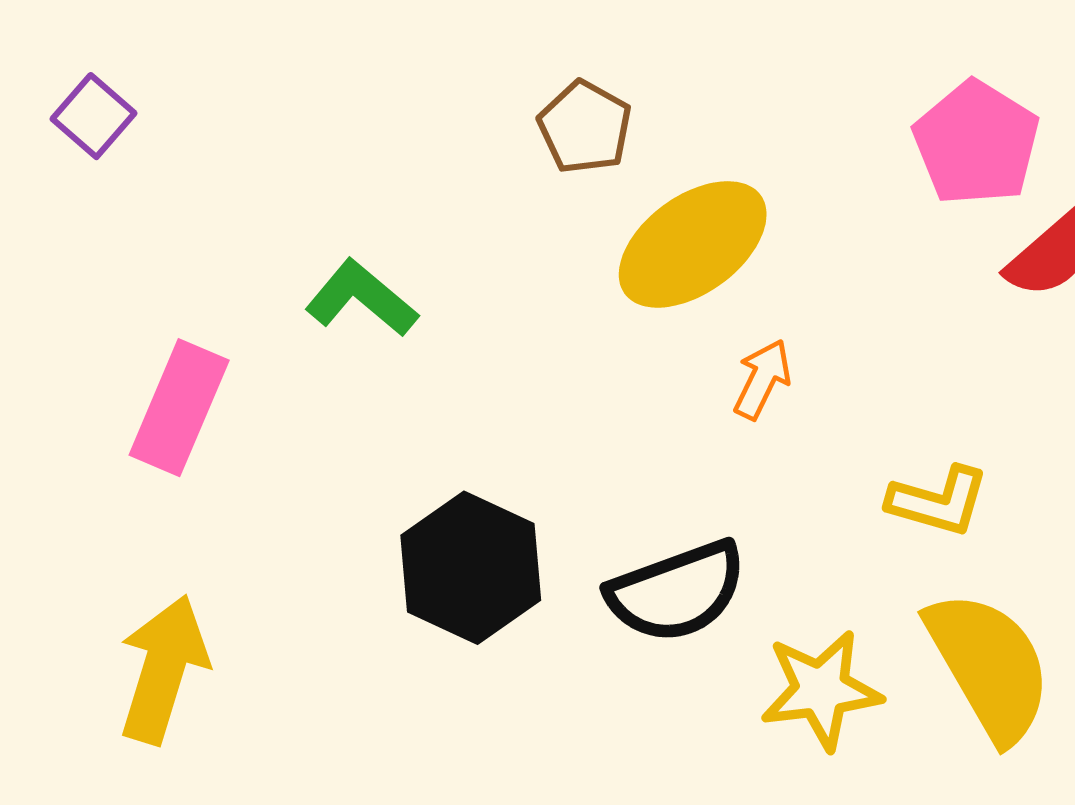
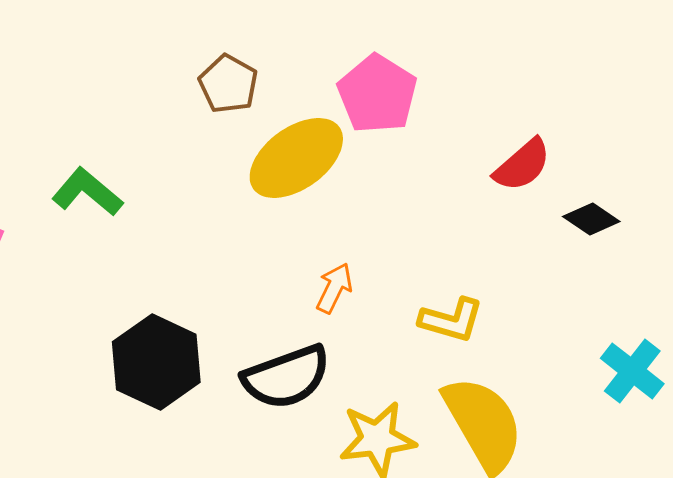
pink pentagon: (976, 143) -> (377, 94), moved
orange arrow: (762, 379) -> (334, 288), moved

